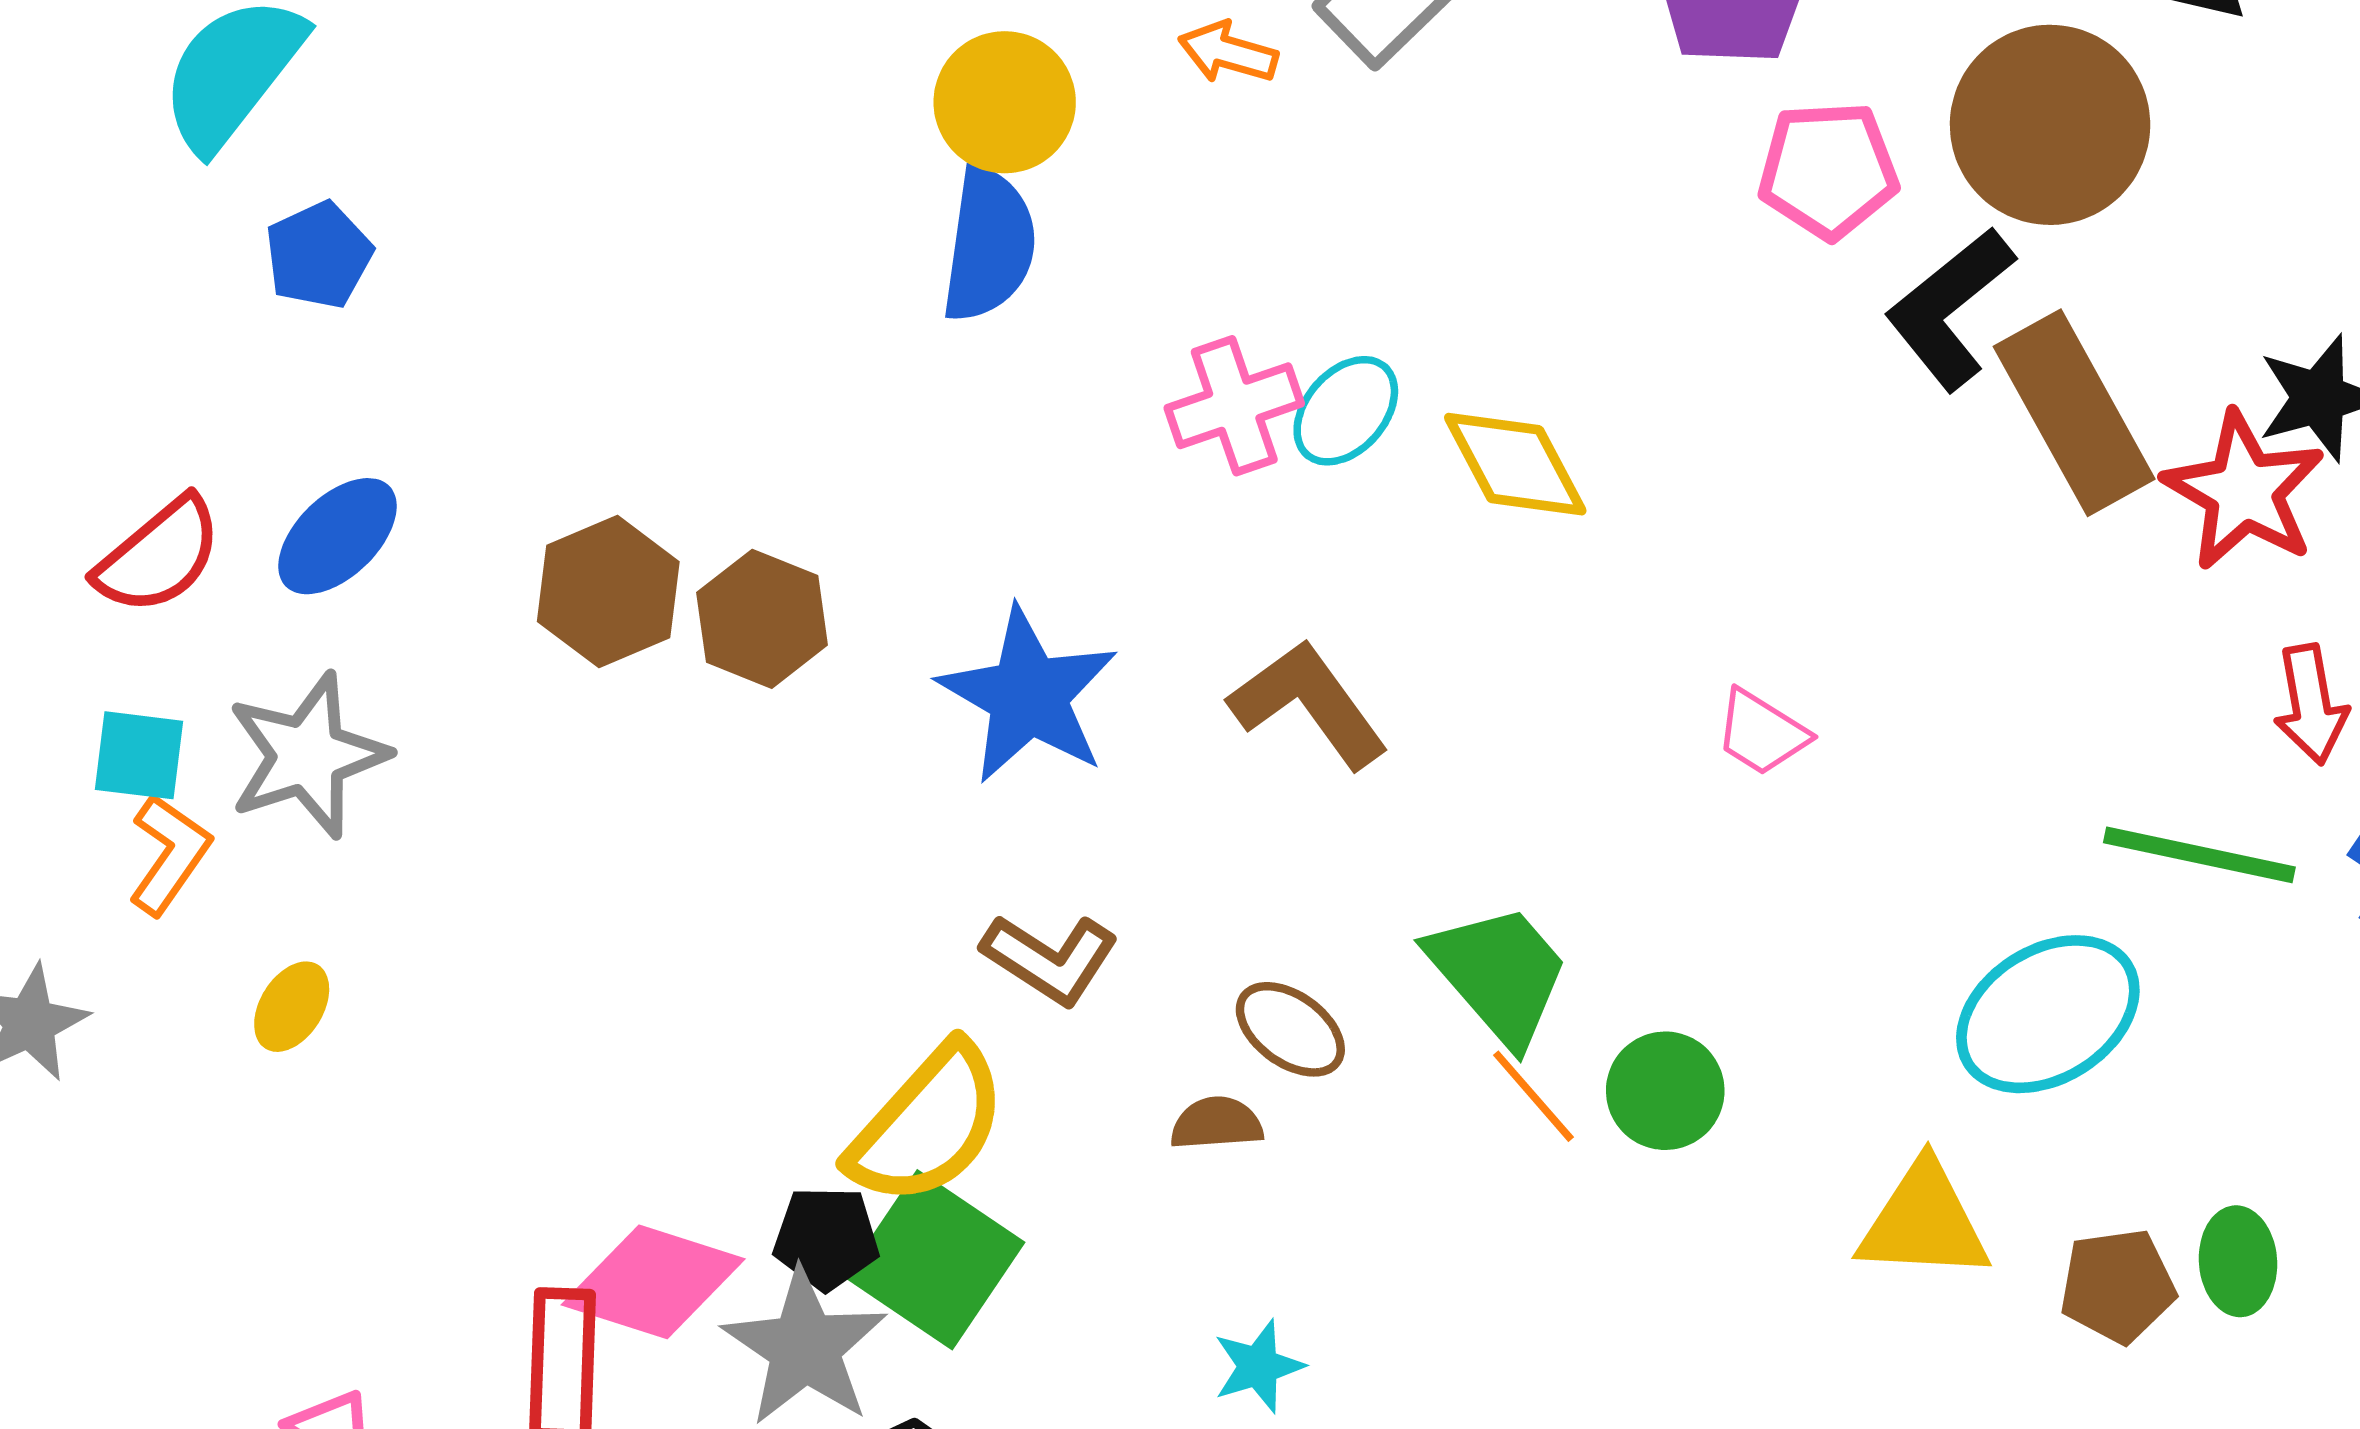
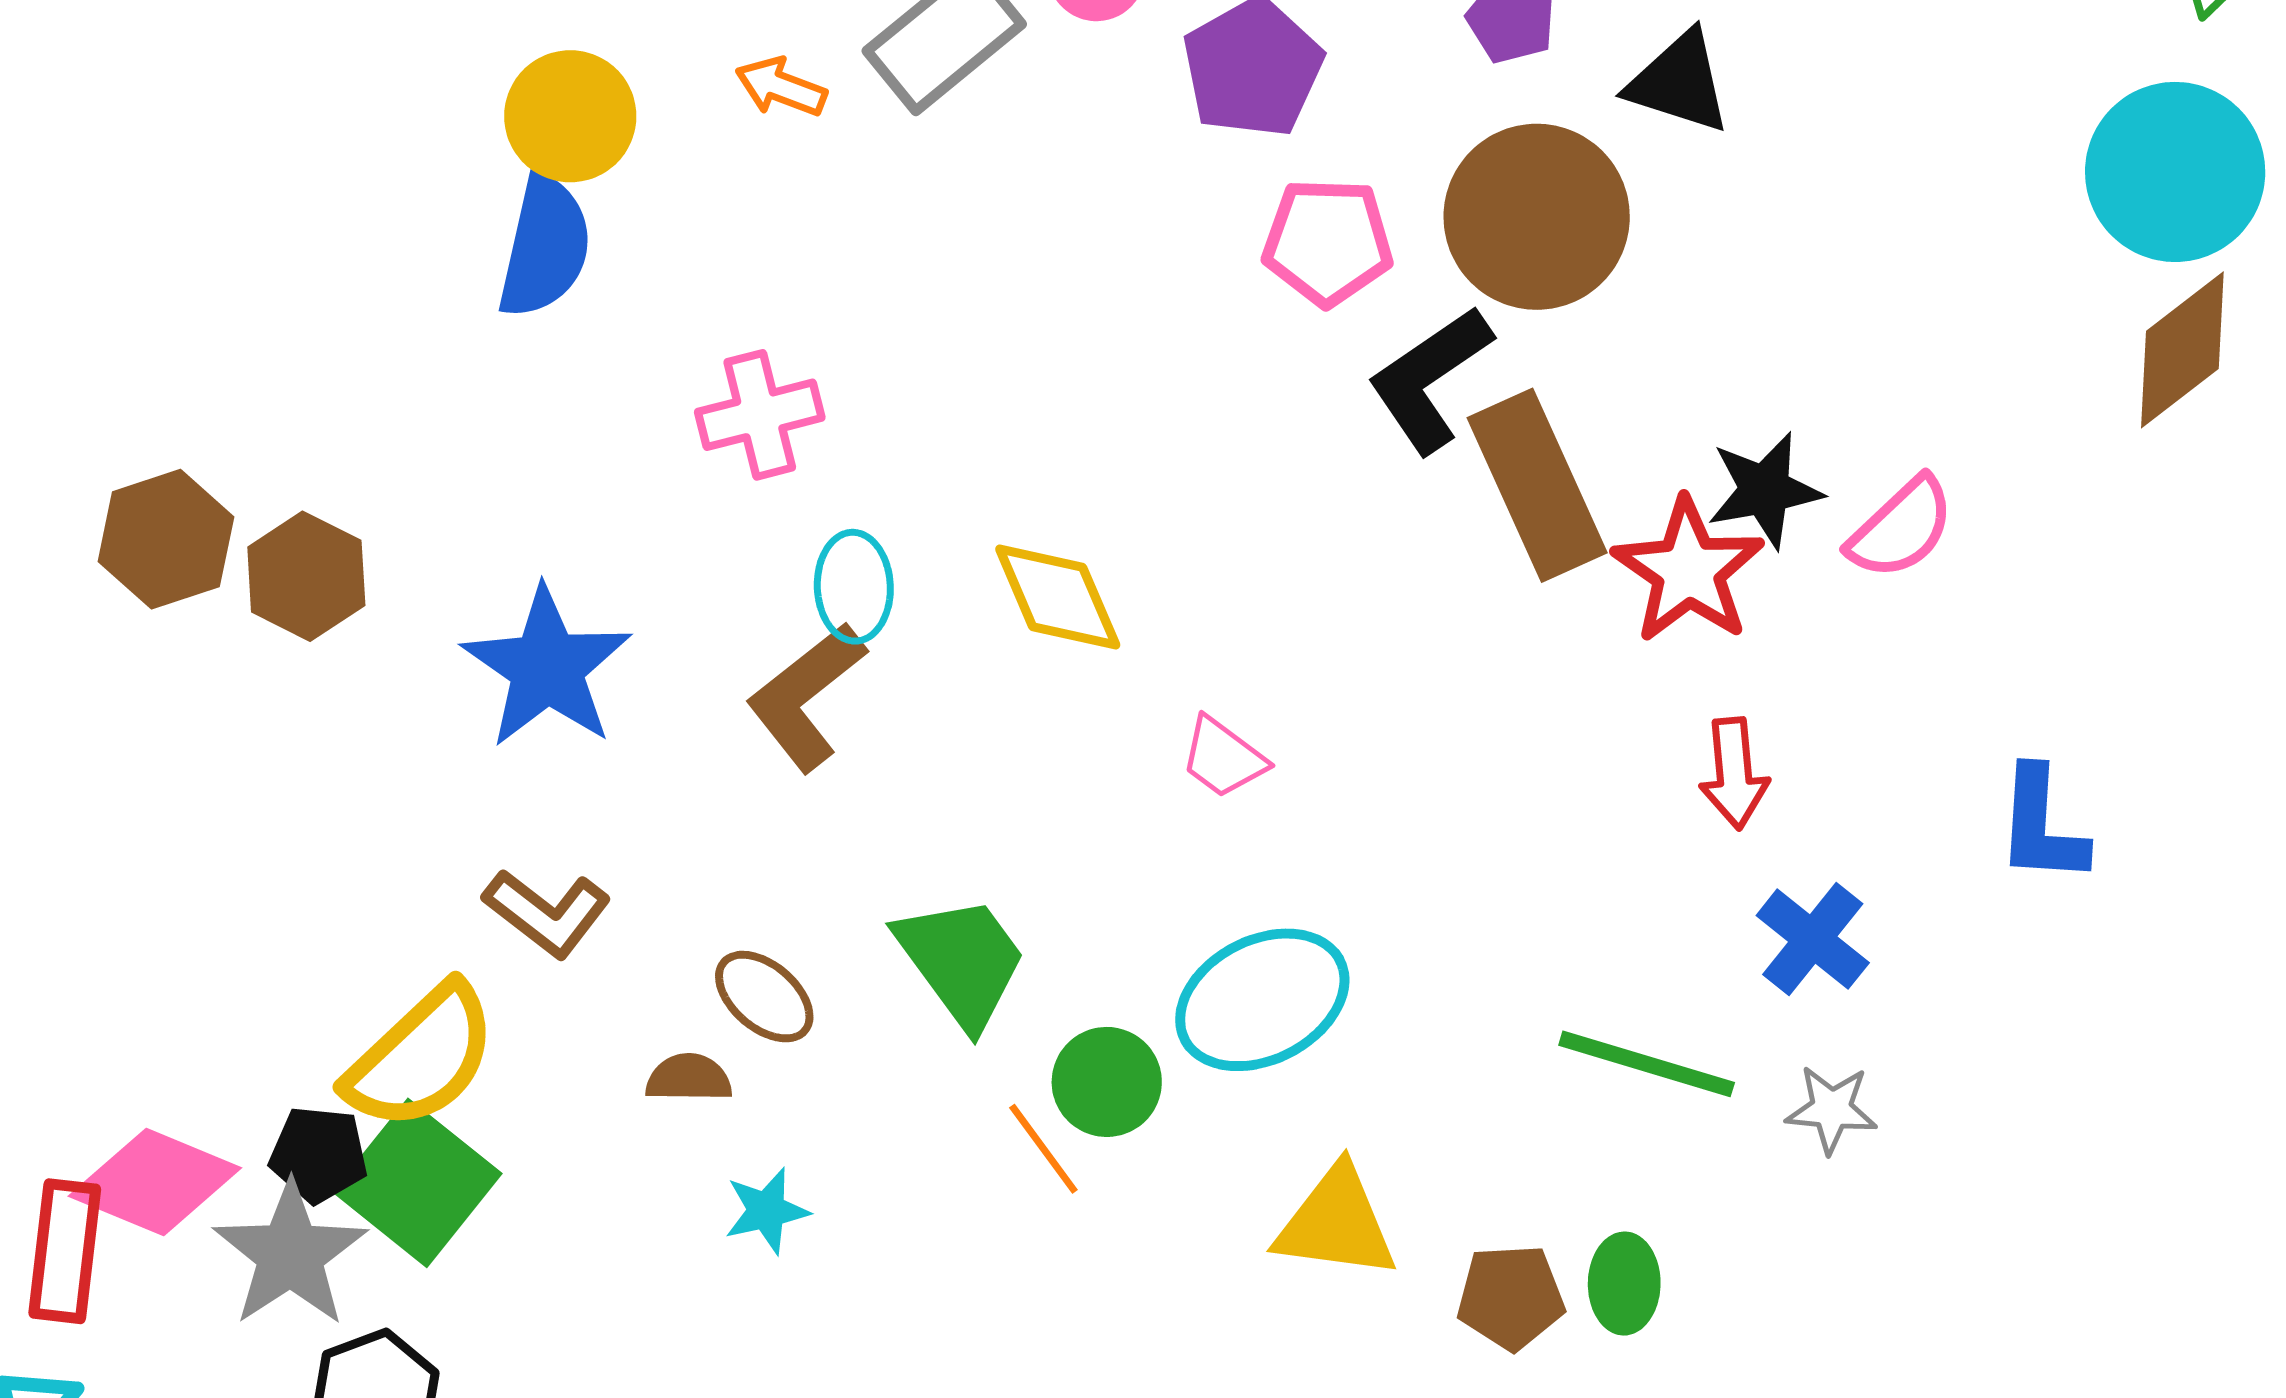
cyan ellipse: (1346, 411) -> (854, 587), moved, turned -48
yellow diamond: (1515, 464) -> (1058, 597), moved
brown L-shape: (1309, 704) -> (806, 697), turned -97
green line: (2199, 855) -> (1647, 1064), moved
cyan ellipse: (2048, 1014) -> (1262, 1000), moved
orange line: (1533, 1096) -> (1043, 1149), moved
cyan star: (1258, 1366) -> (767, 1211), moved

